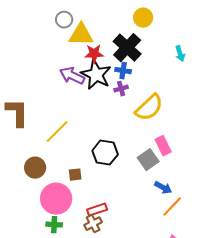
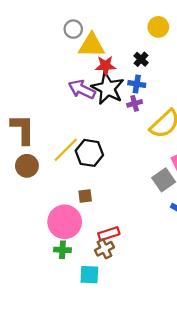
black cross: (127, 48) -> (141, 59), size x0.5
black hexagon: (105, 153) -> (89, 153), moved
brown circle: (35, 168) -> (27, 166), moved

